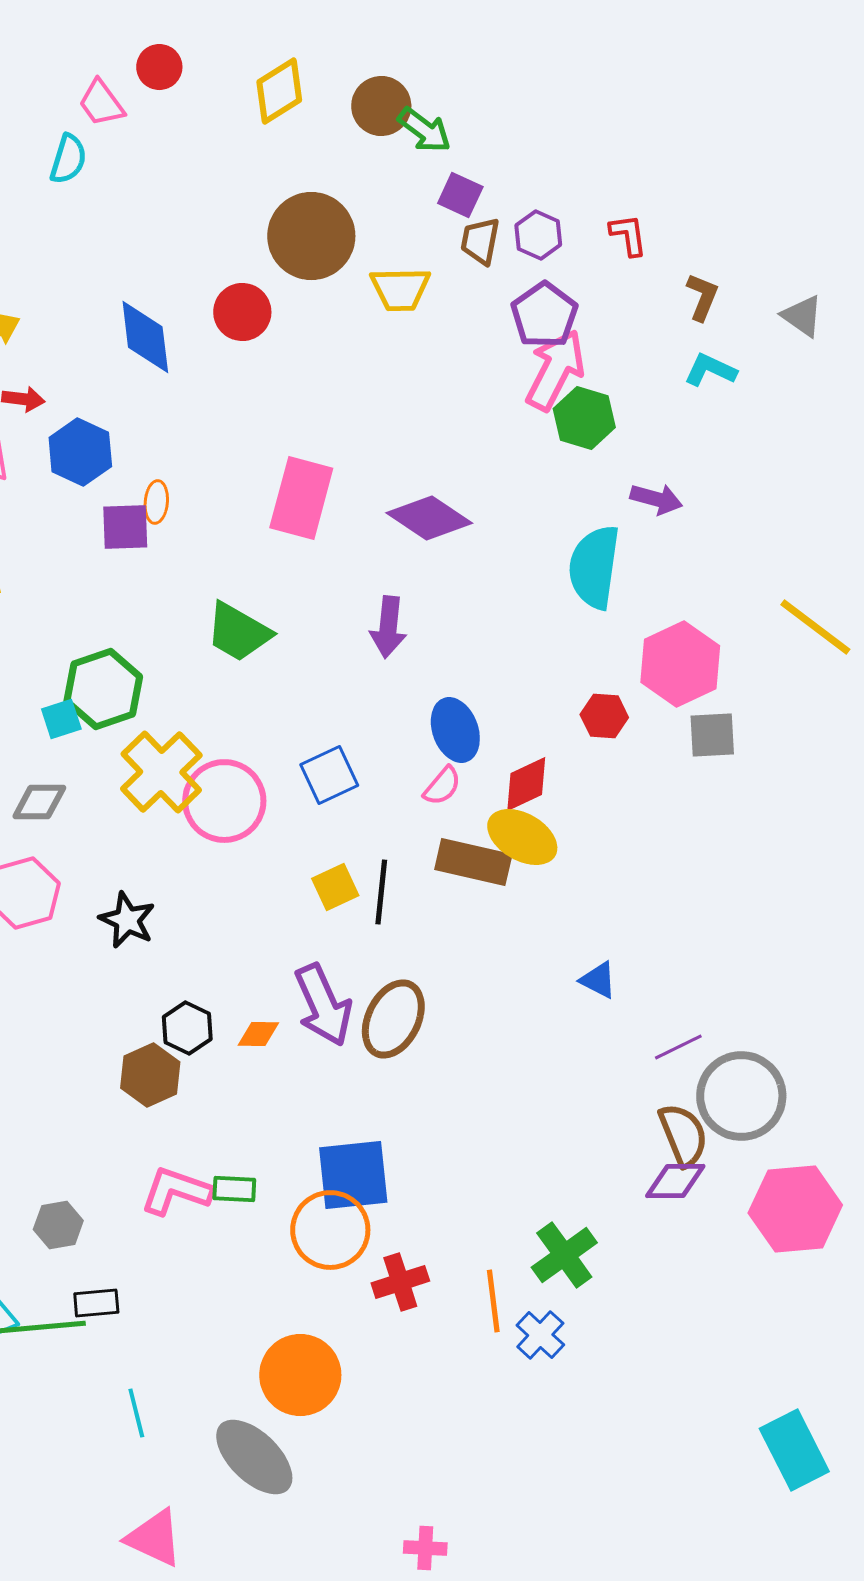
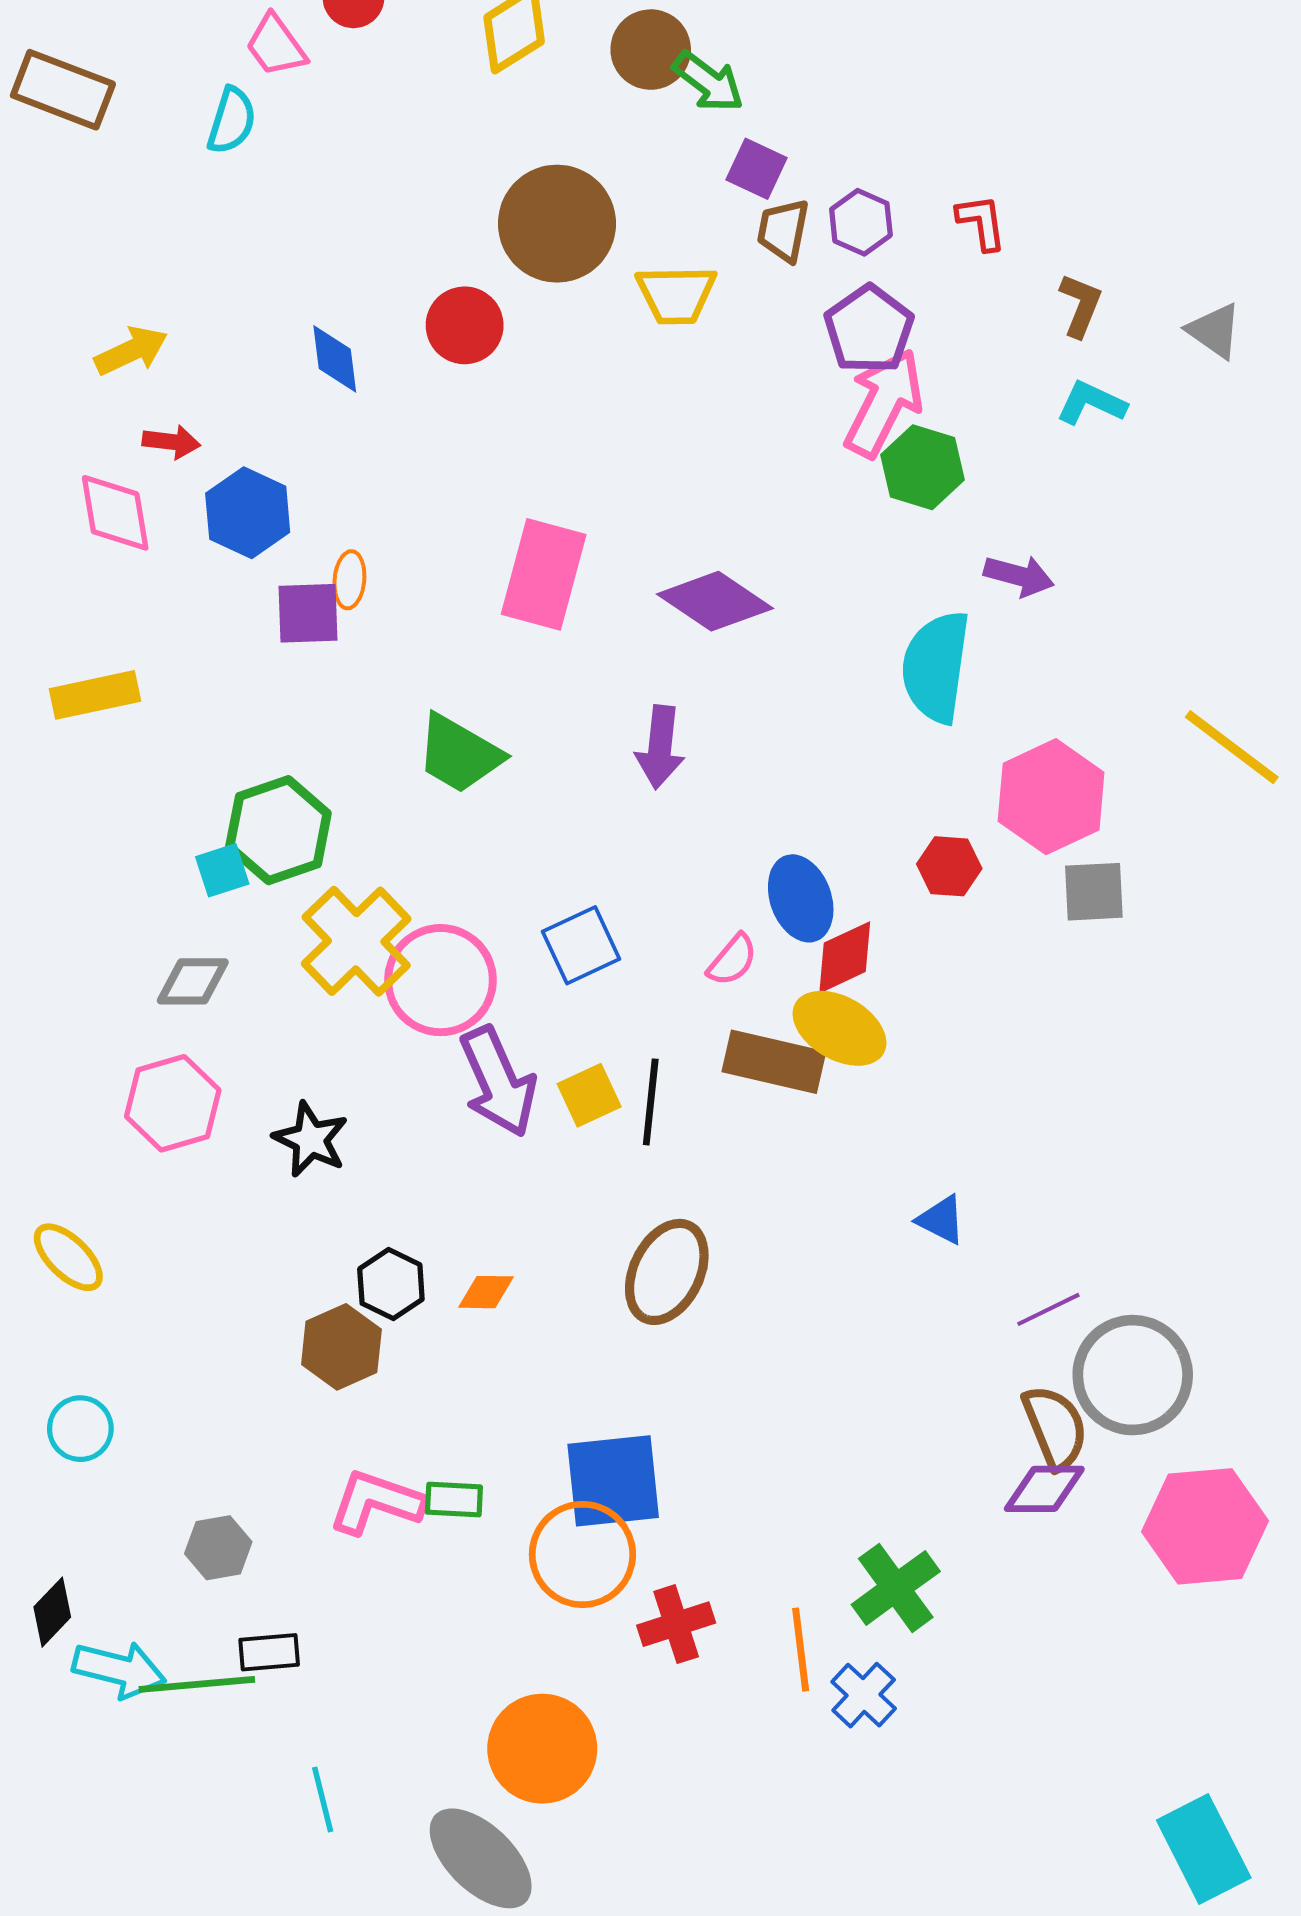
blue diamond: (145, 337) -> (335, 359), size x0.7
blue ellipse: (455, 730) -> (801, 898), moved
purple arrow: (323, 1005) -> (498, 1082), moved

